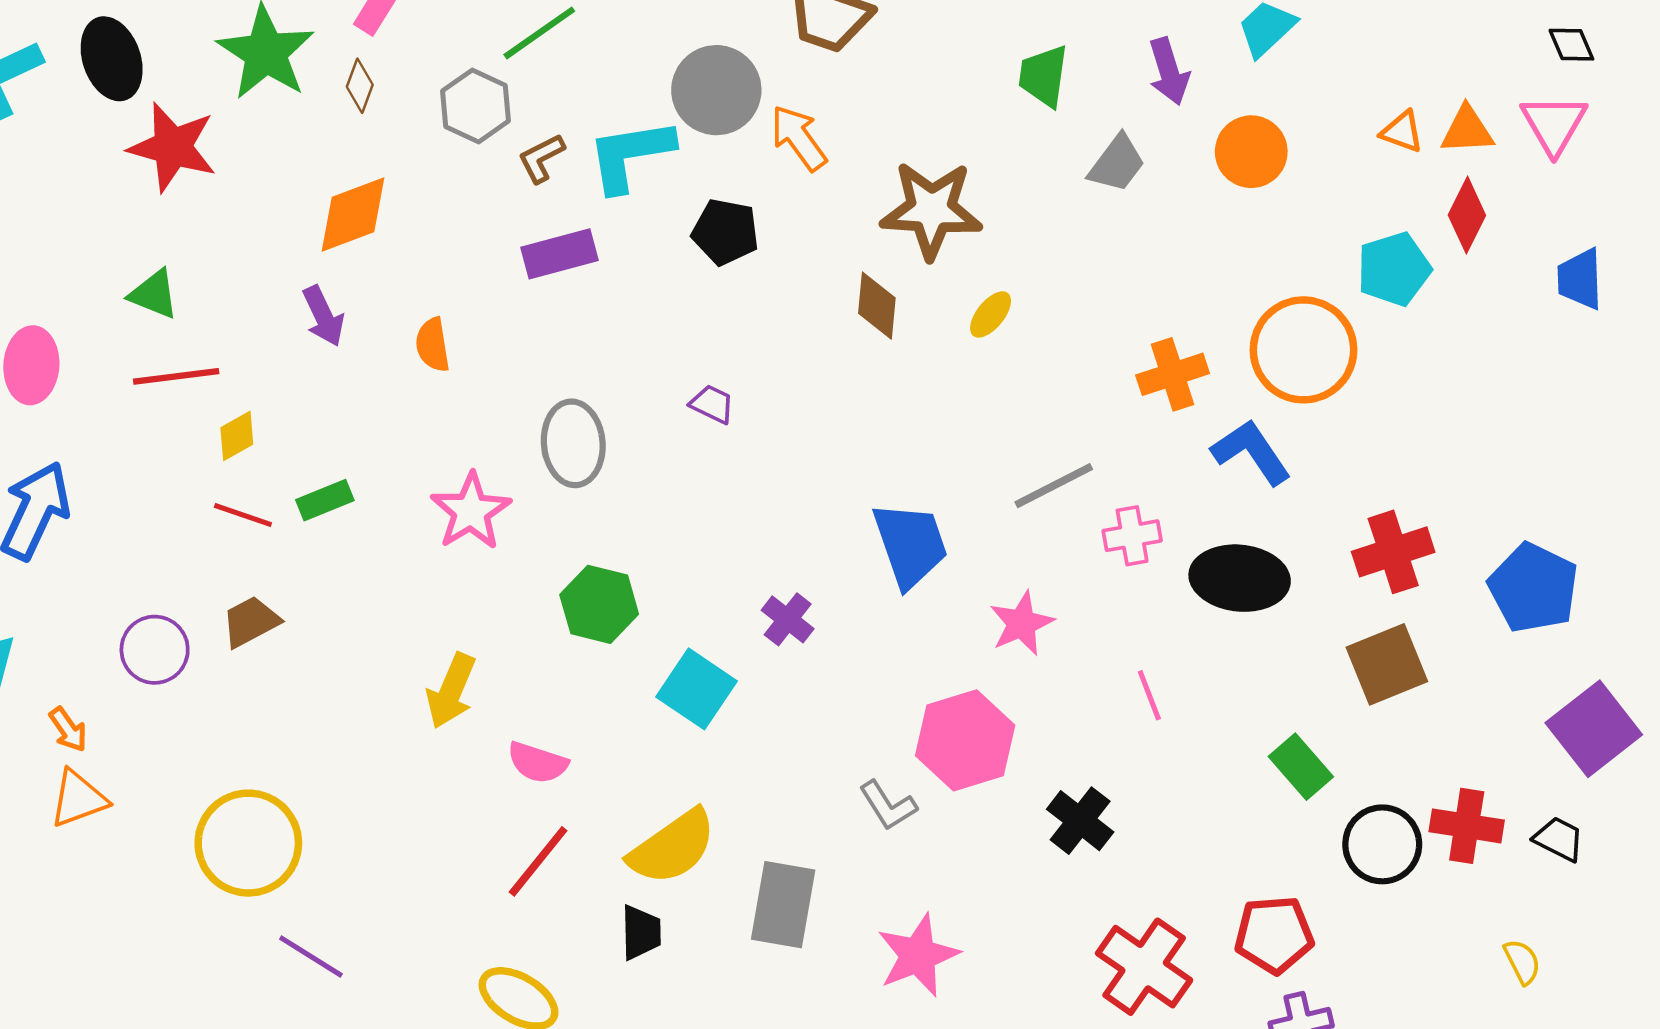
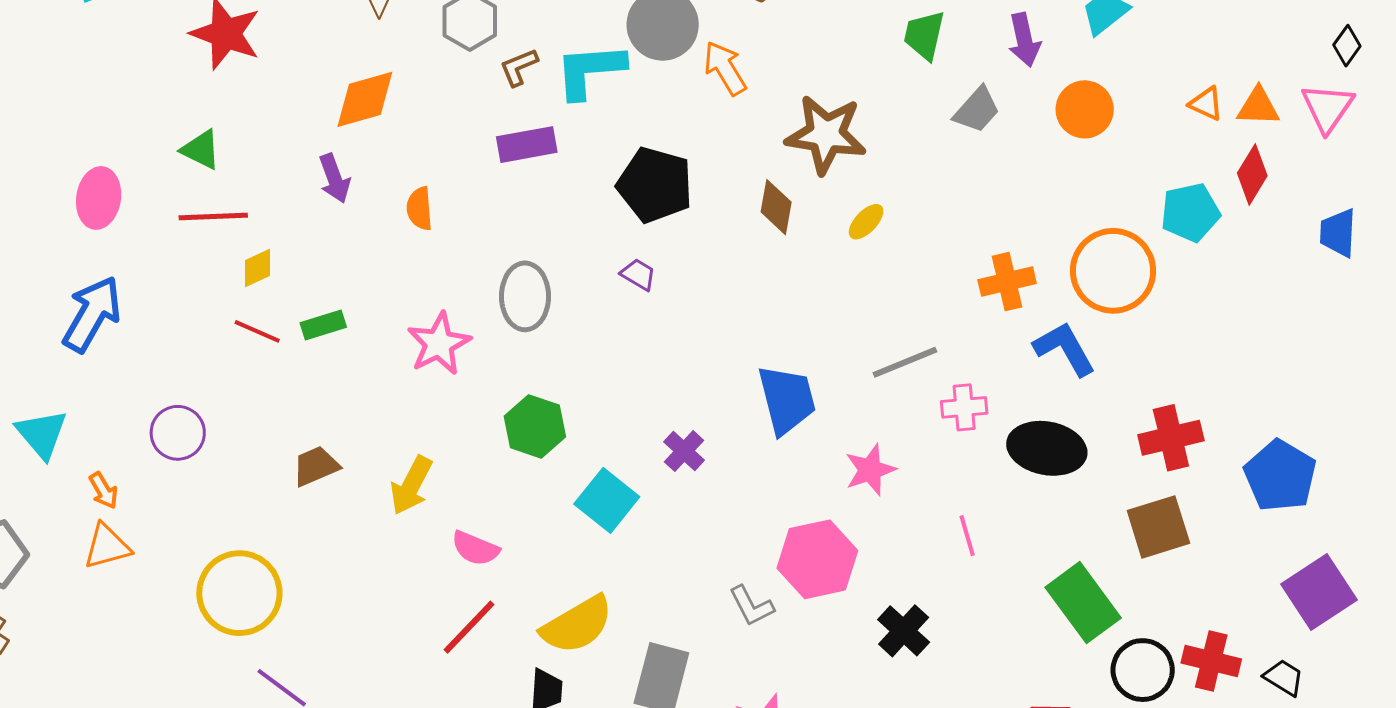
black diamond: (1571, 45) -> (1347, 46), turned 54
black pentagon: (725, 232) -> (655, 185), moved, size x1.4
brown trapezoid: (251, 622) -> (316, 466), moved
green rectangle: (1301, 767) -> (1083, 603), size x1.5

